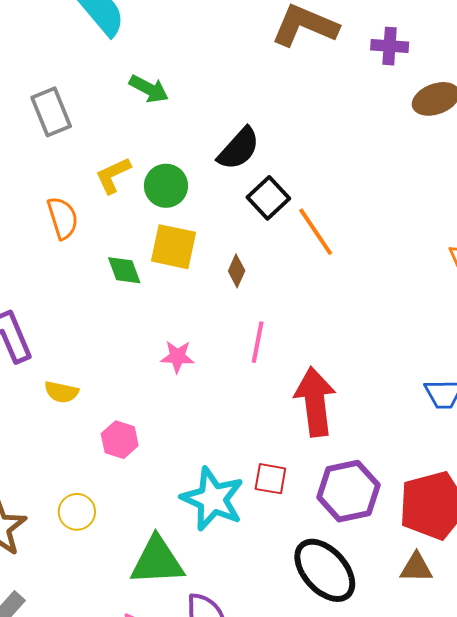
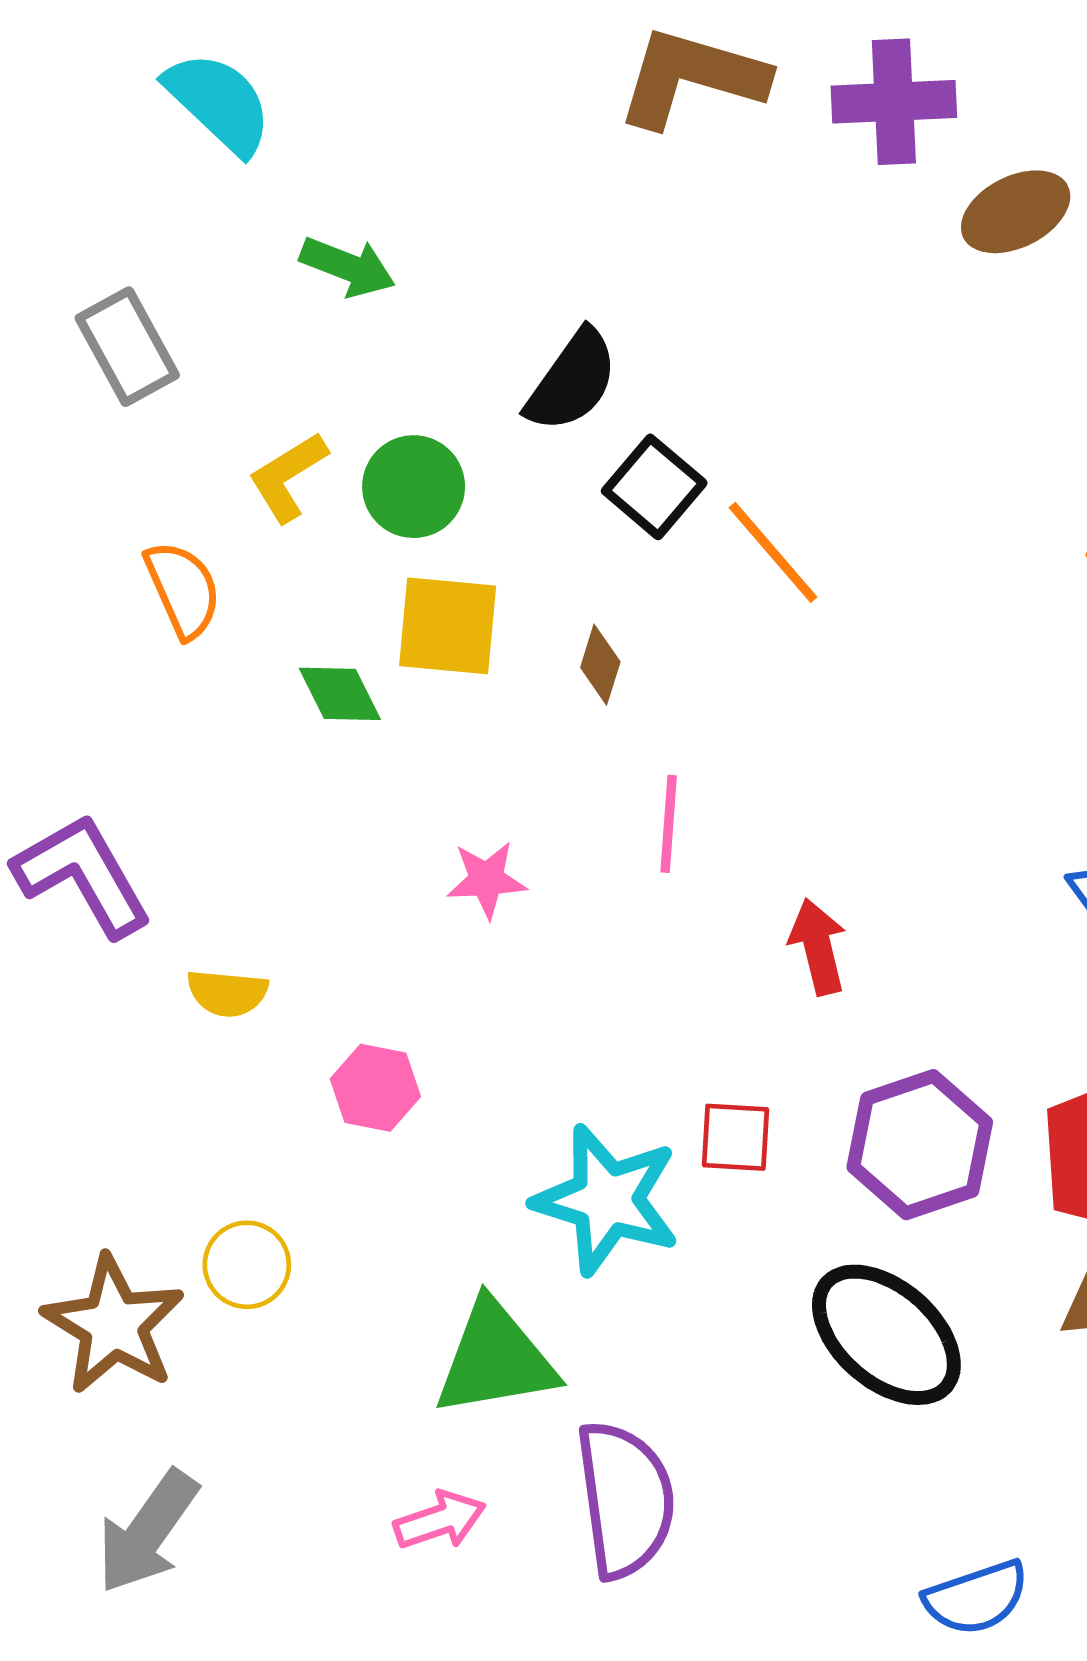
purple cross: (390, 46) -> (894, 102), size x1.4
red arrow: (315, 402) -> (818, 947), size x0.6
yellow circle: (77, 512) -> (247, 1265), moved

